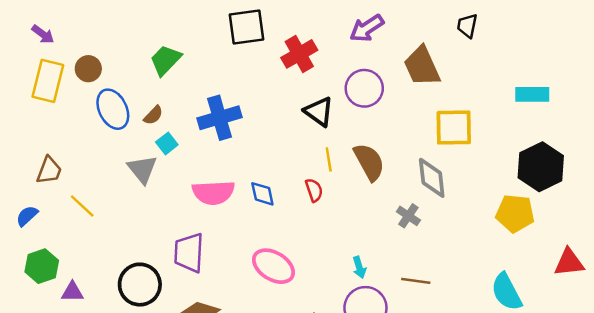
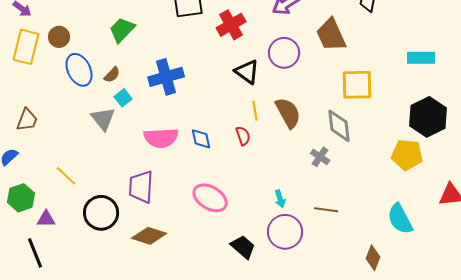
yellow line: (82, 206) -> (66, 176), moved

